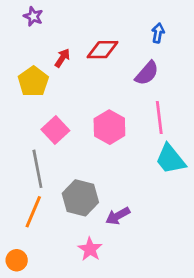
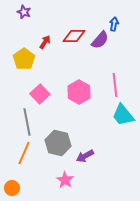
purple semicircle: (147, 73) -> (100, 40), moved

